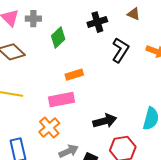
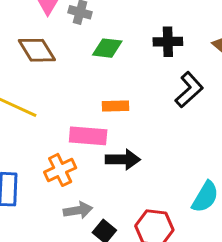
green diamond: (58, 37) -> (107, 48), turned 35
black arrow: (105, 121) -> (123, 159), moved

